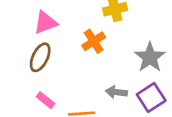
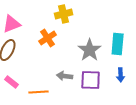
purple square: (151, 97) -> (91, 80), turned 35

